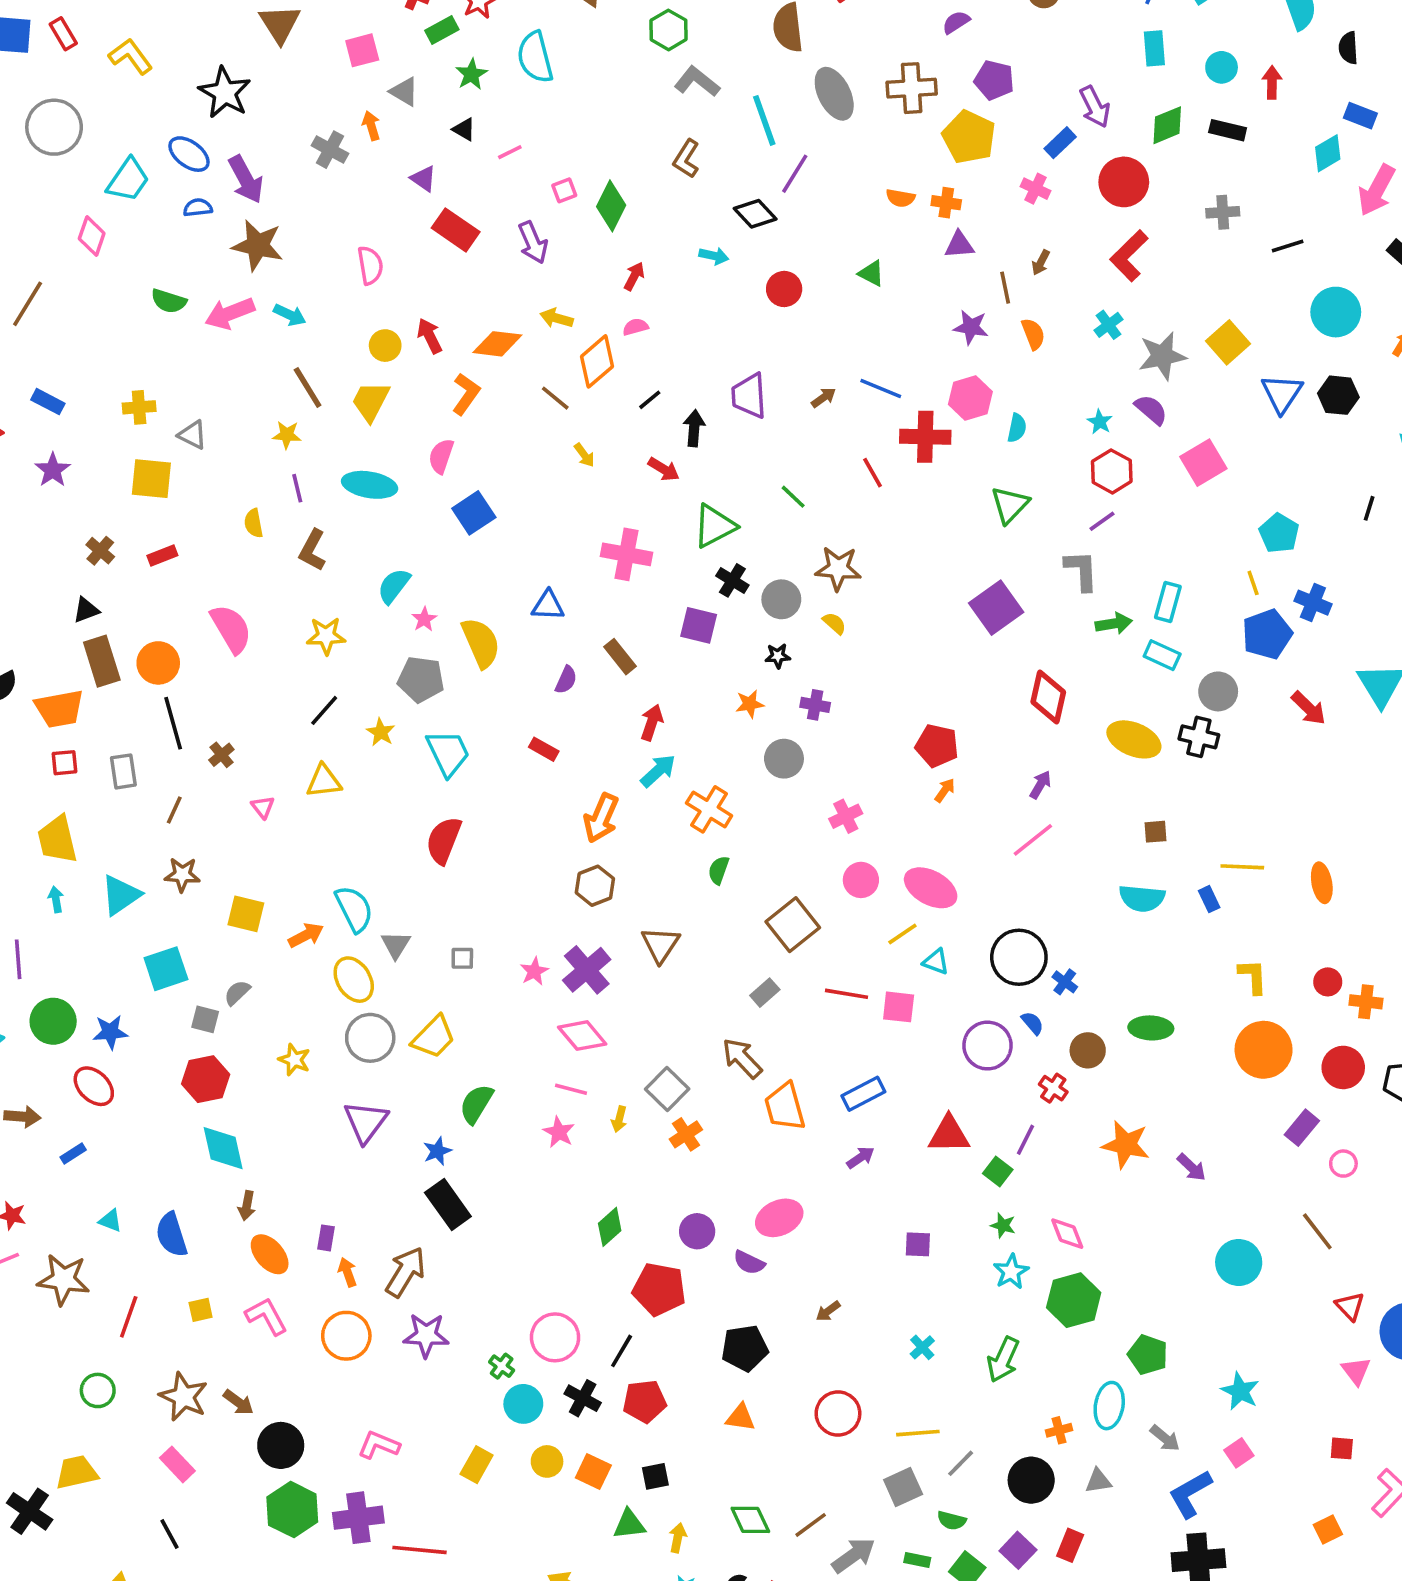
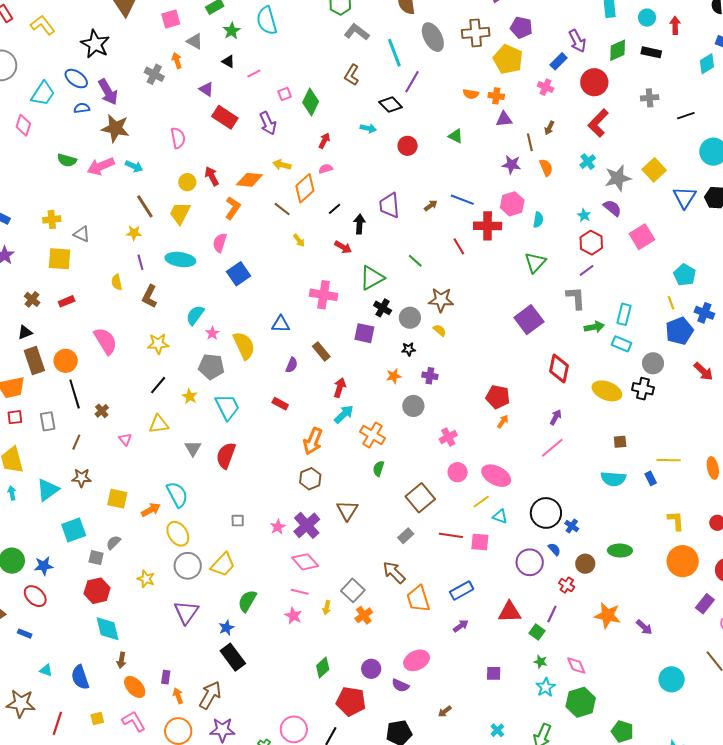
gray triangle: (396, 945) -> (193, 448), moved
blue rectangle: (73, 1154) -> (25, 634), turned 56

